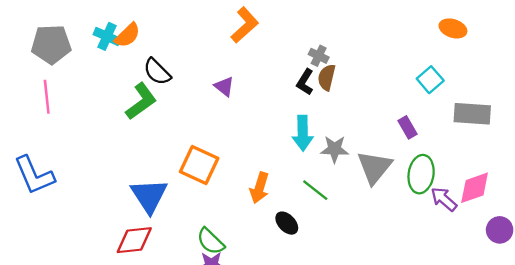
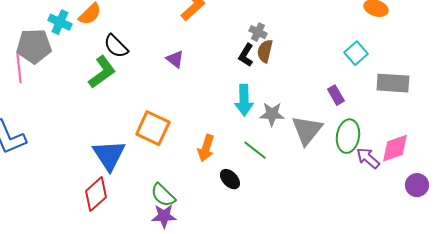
cyan cross: (107, 36) -> (60, 22), moved
gray pentagon: (51, 44) -> (34, 46), moved
red diamond: (134, 240) -> (96, 194), turned -36

